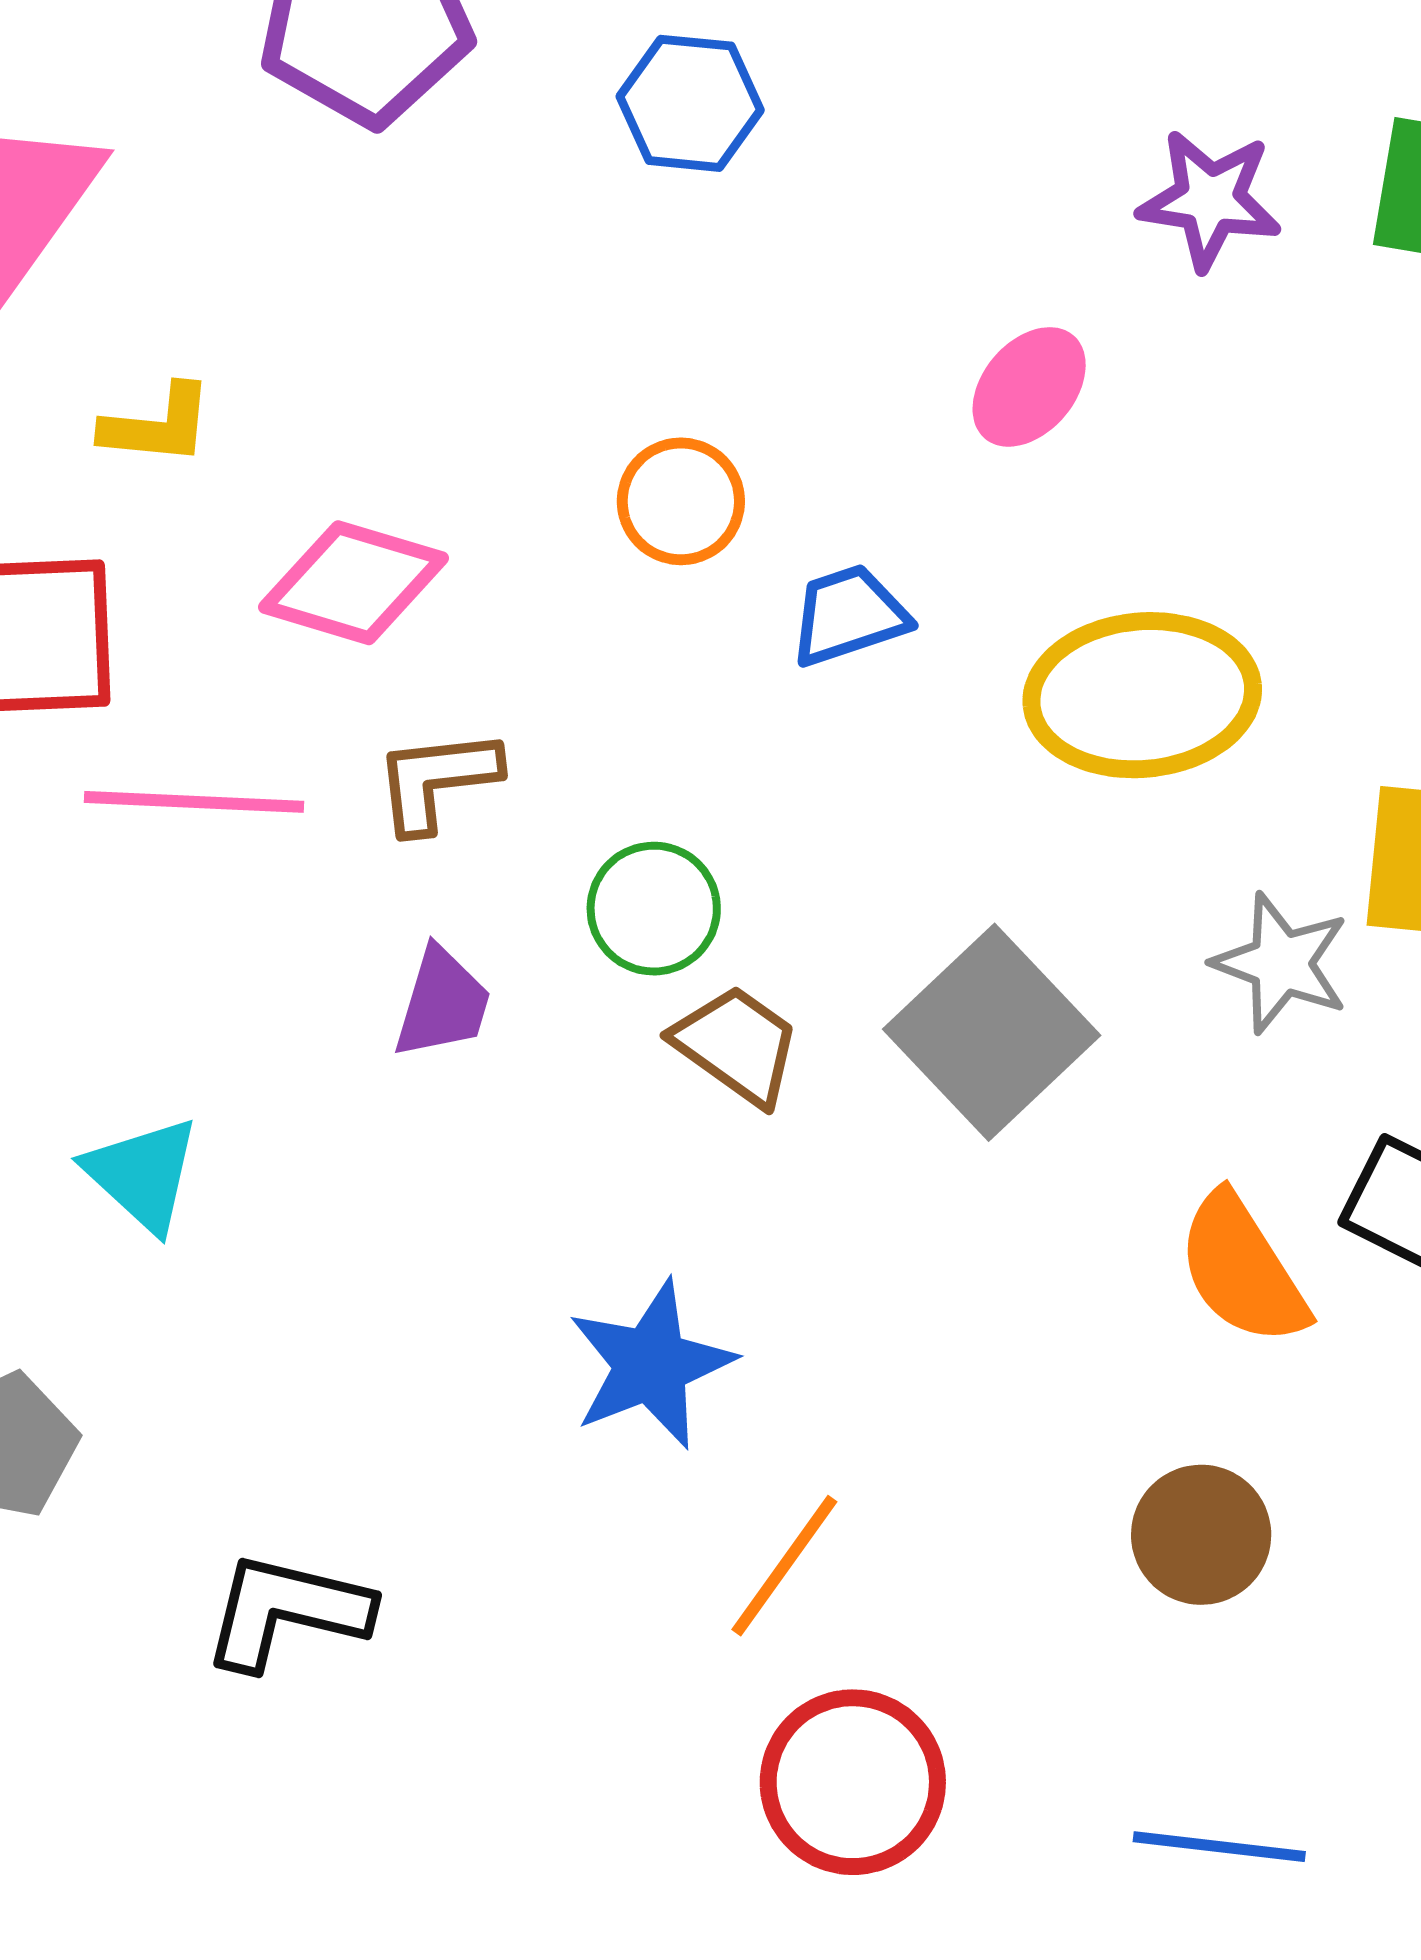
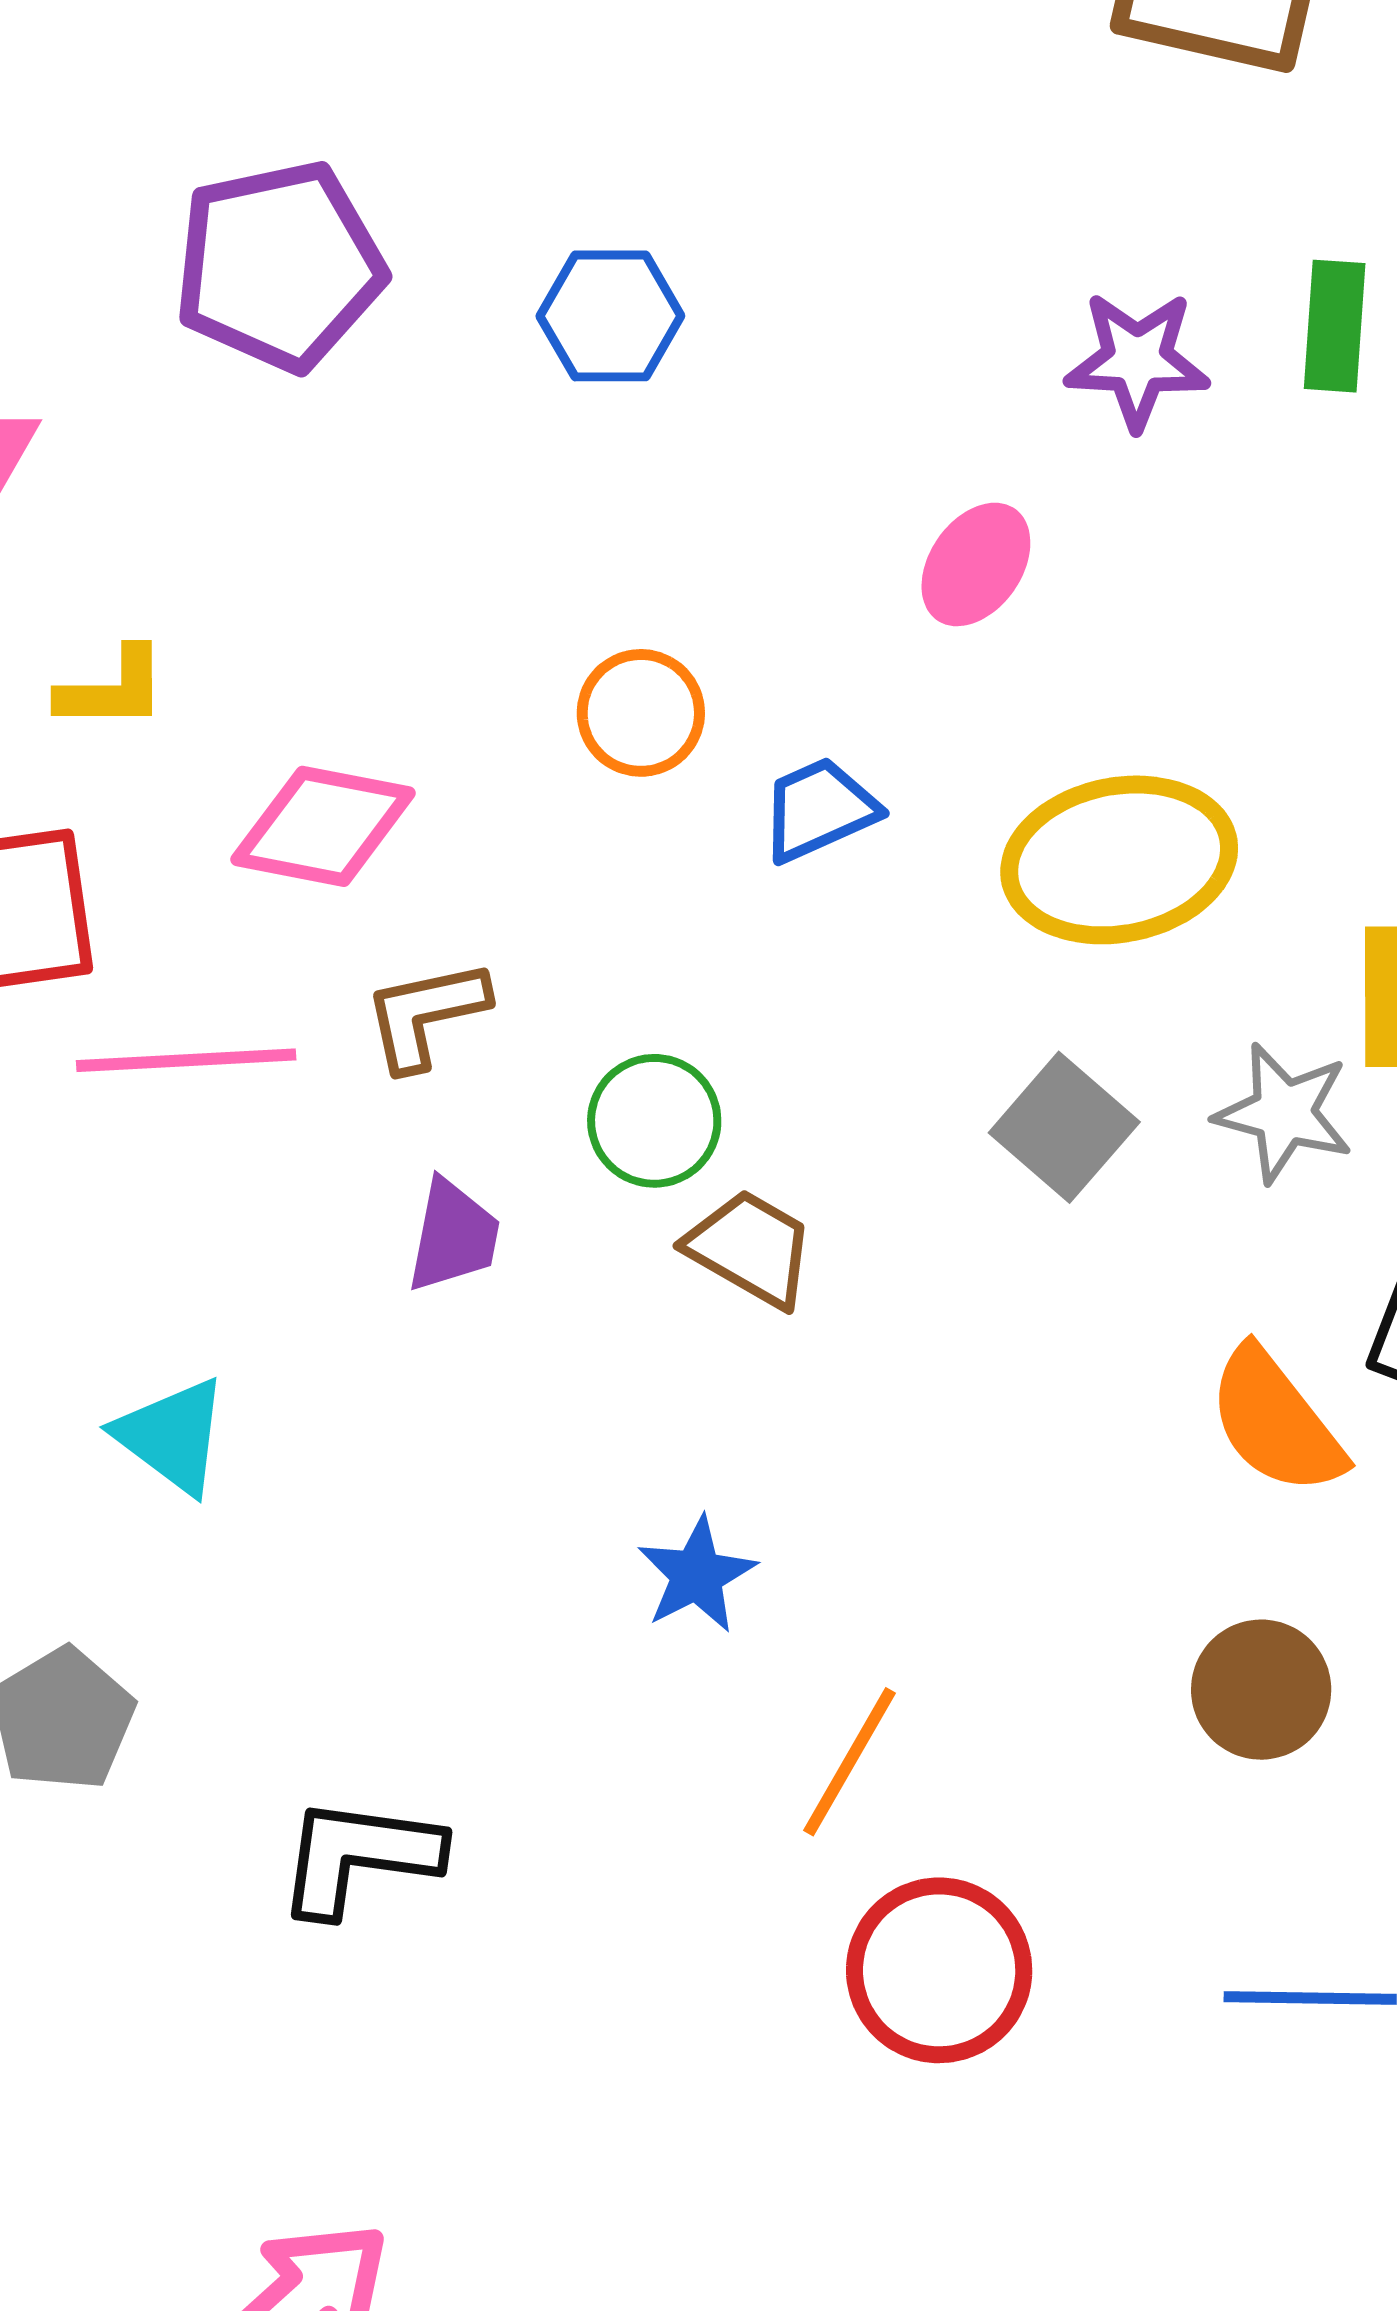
gray square: (992, 1032) -> (1064, 1127), moved, size x0.7
blue star: (651, 1365) -> (697, 1575), size x0.7

